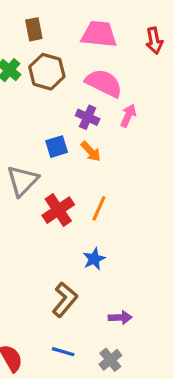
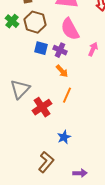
pink semicircle: (104, 83) -> (70, 29), turned -145
pink arrow: (128, 116) -> (93, 49), moved
blue square: (57, 147) -> (41, 48), moved, turned 32
orange line: (99, 208) -> (67, 95), moved

